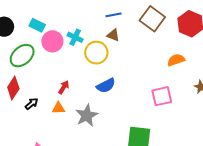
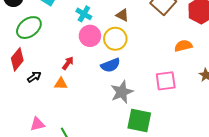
pink circle: (52, 41) -> (90, 36), moved
yellow circle: (96, 53) -> (115, 39), moved
gray star: (87, 115) -> (122, 92), moved

